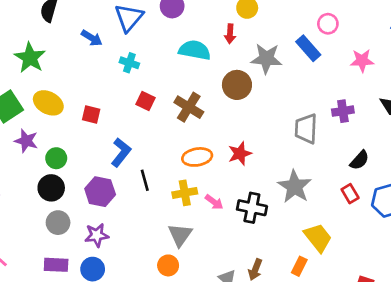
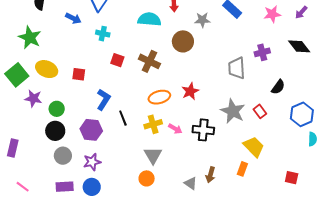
gray star: (266, 59) -> (202, 20), size x0.7
red rectangle: (350, 194) -> (260, 111), moved

